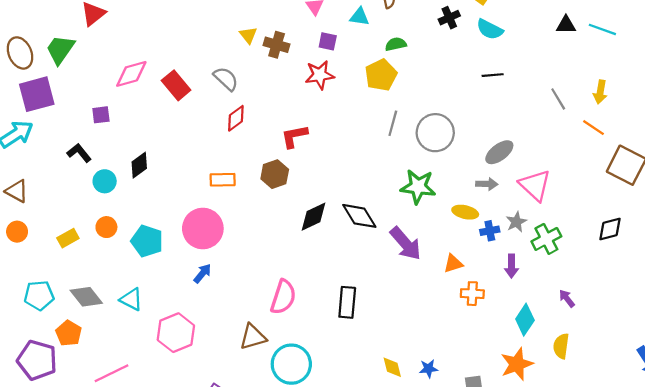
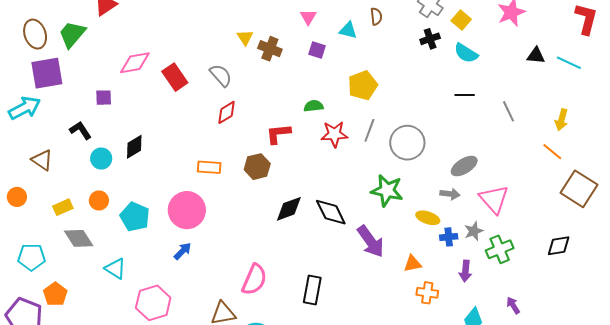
green semicircle: (396, 44) -> (314, 106), moved
red star: (320, 75) -> (334, 134), moved
gray line: (558, 99) -> (509, 111), moved
brown triangle: (17, 191) -> (42, 160), moved
gray diamond: (86, 297) -> (79, 238), moved

